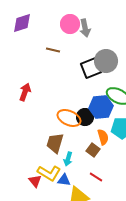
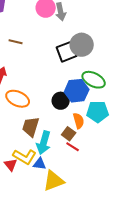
brown line: (53, 50) -> (16, 42), moved
orange ellipse: (69, 118) -> (18, 99), moved
cyan arrow: (68, 159) -> (44, 143), size x1.6
red line: (96, 177) -> (73, 147), moved

